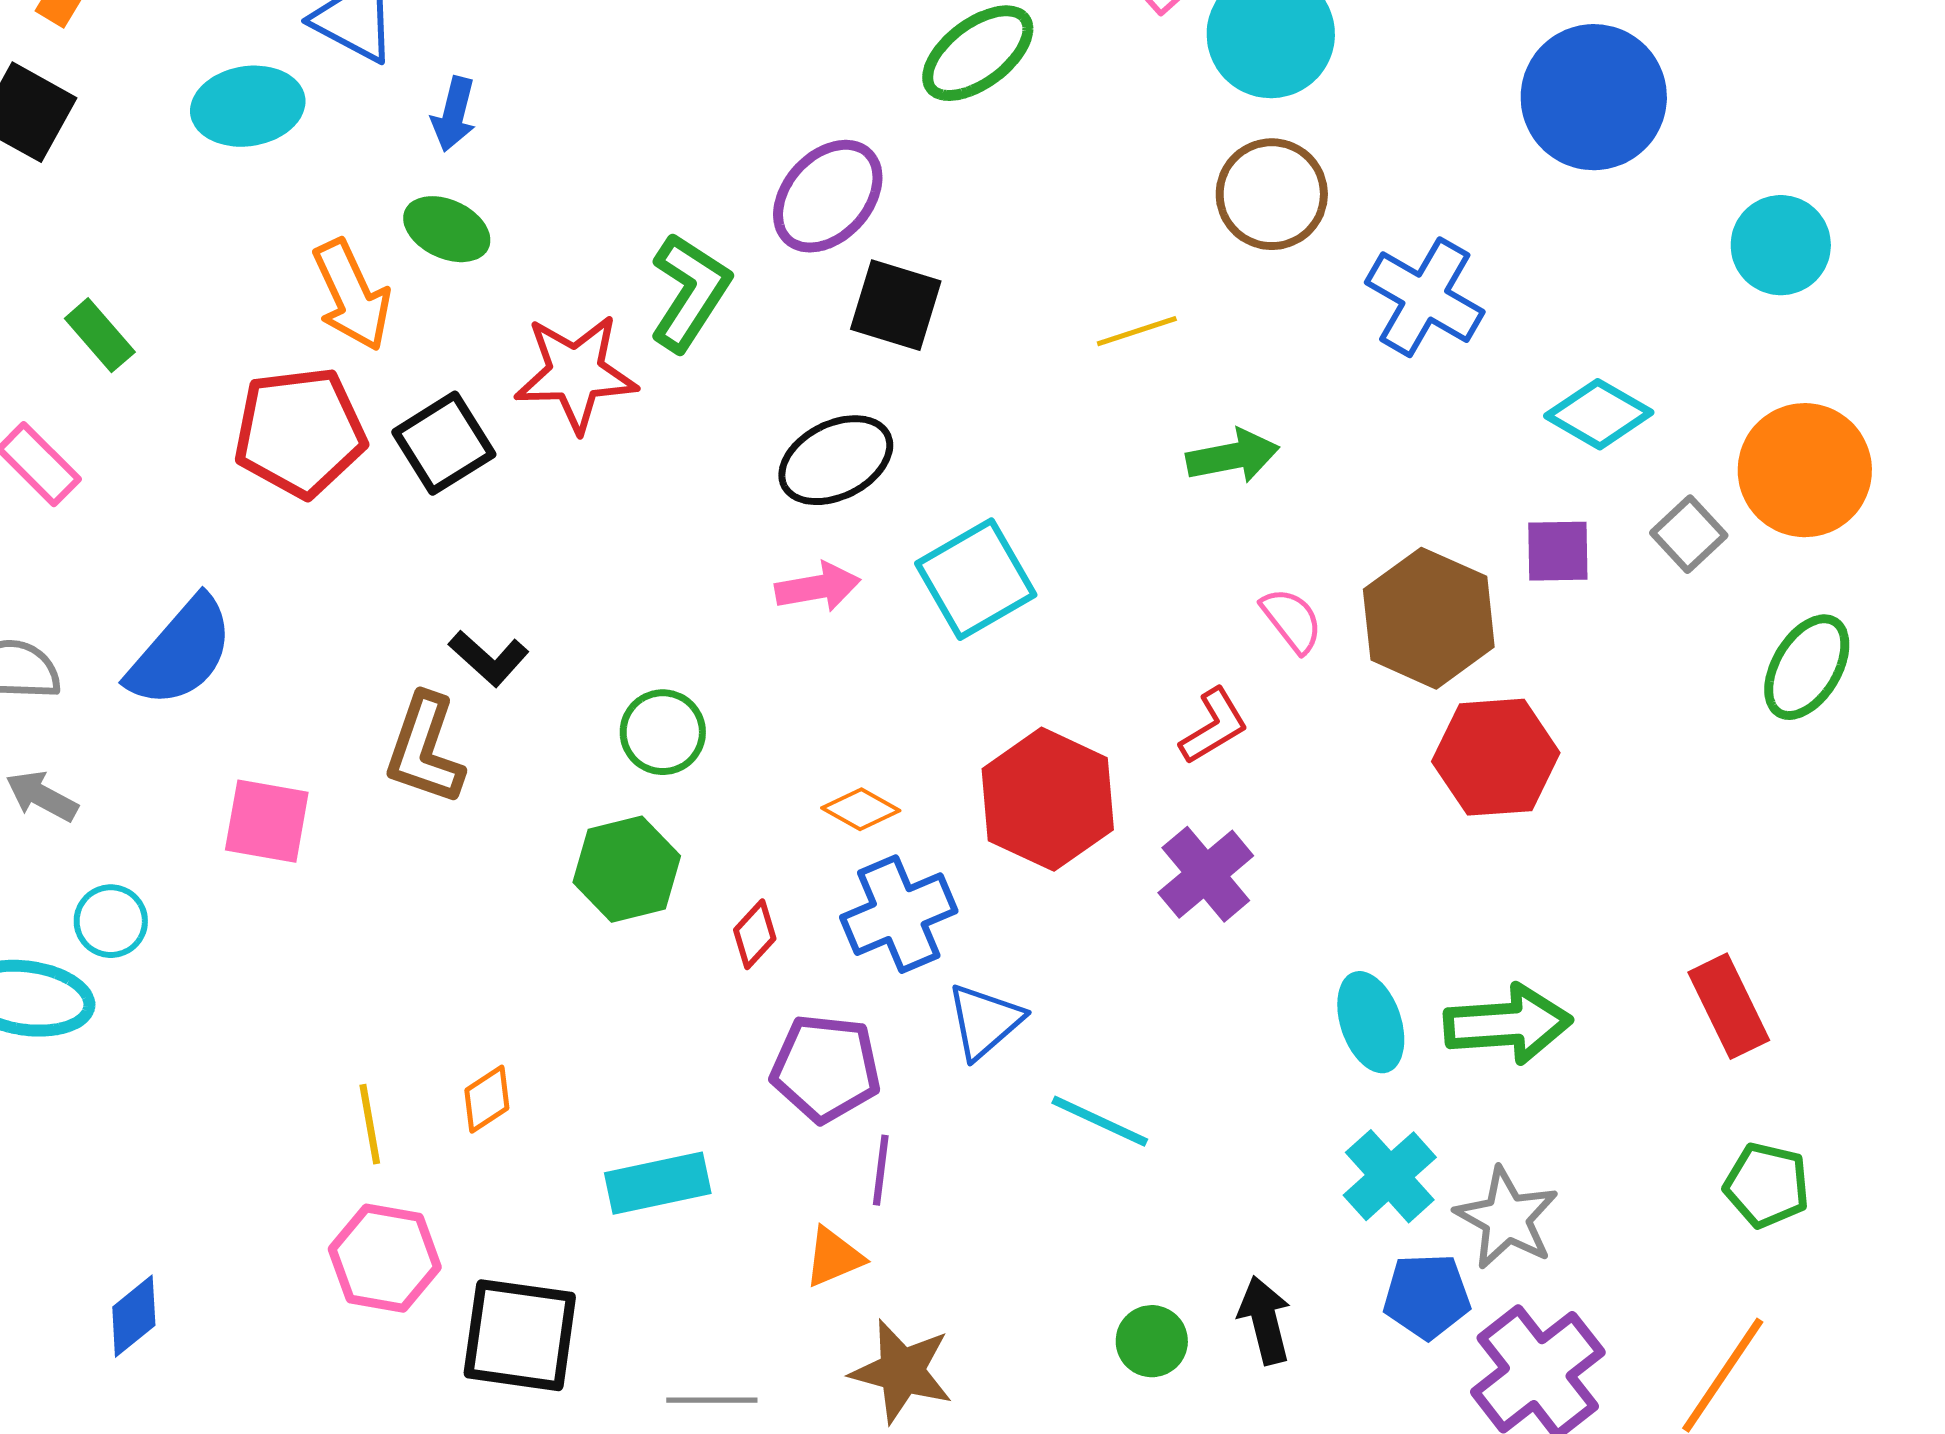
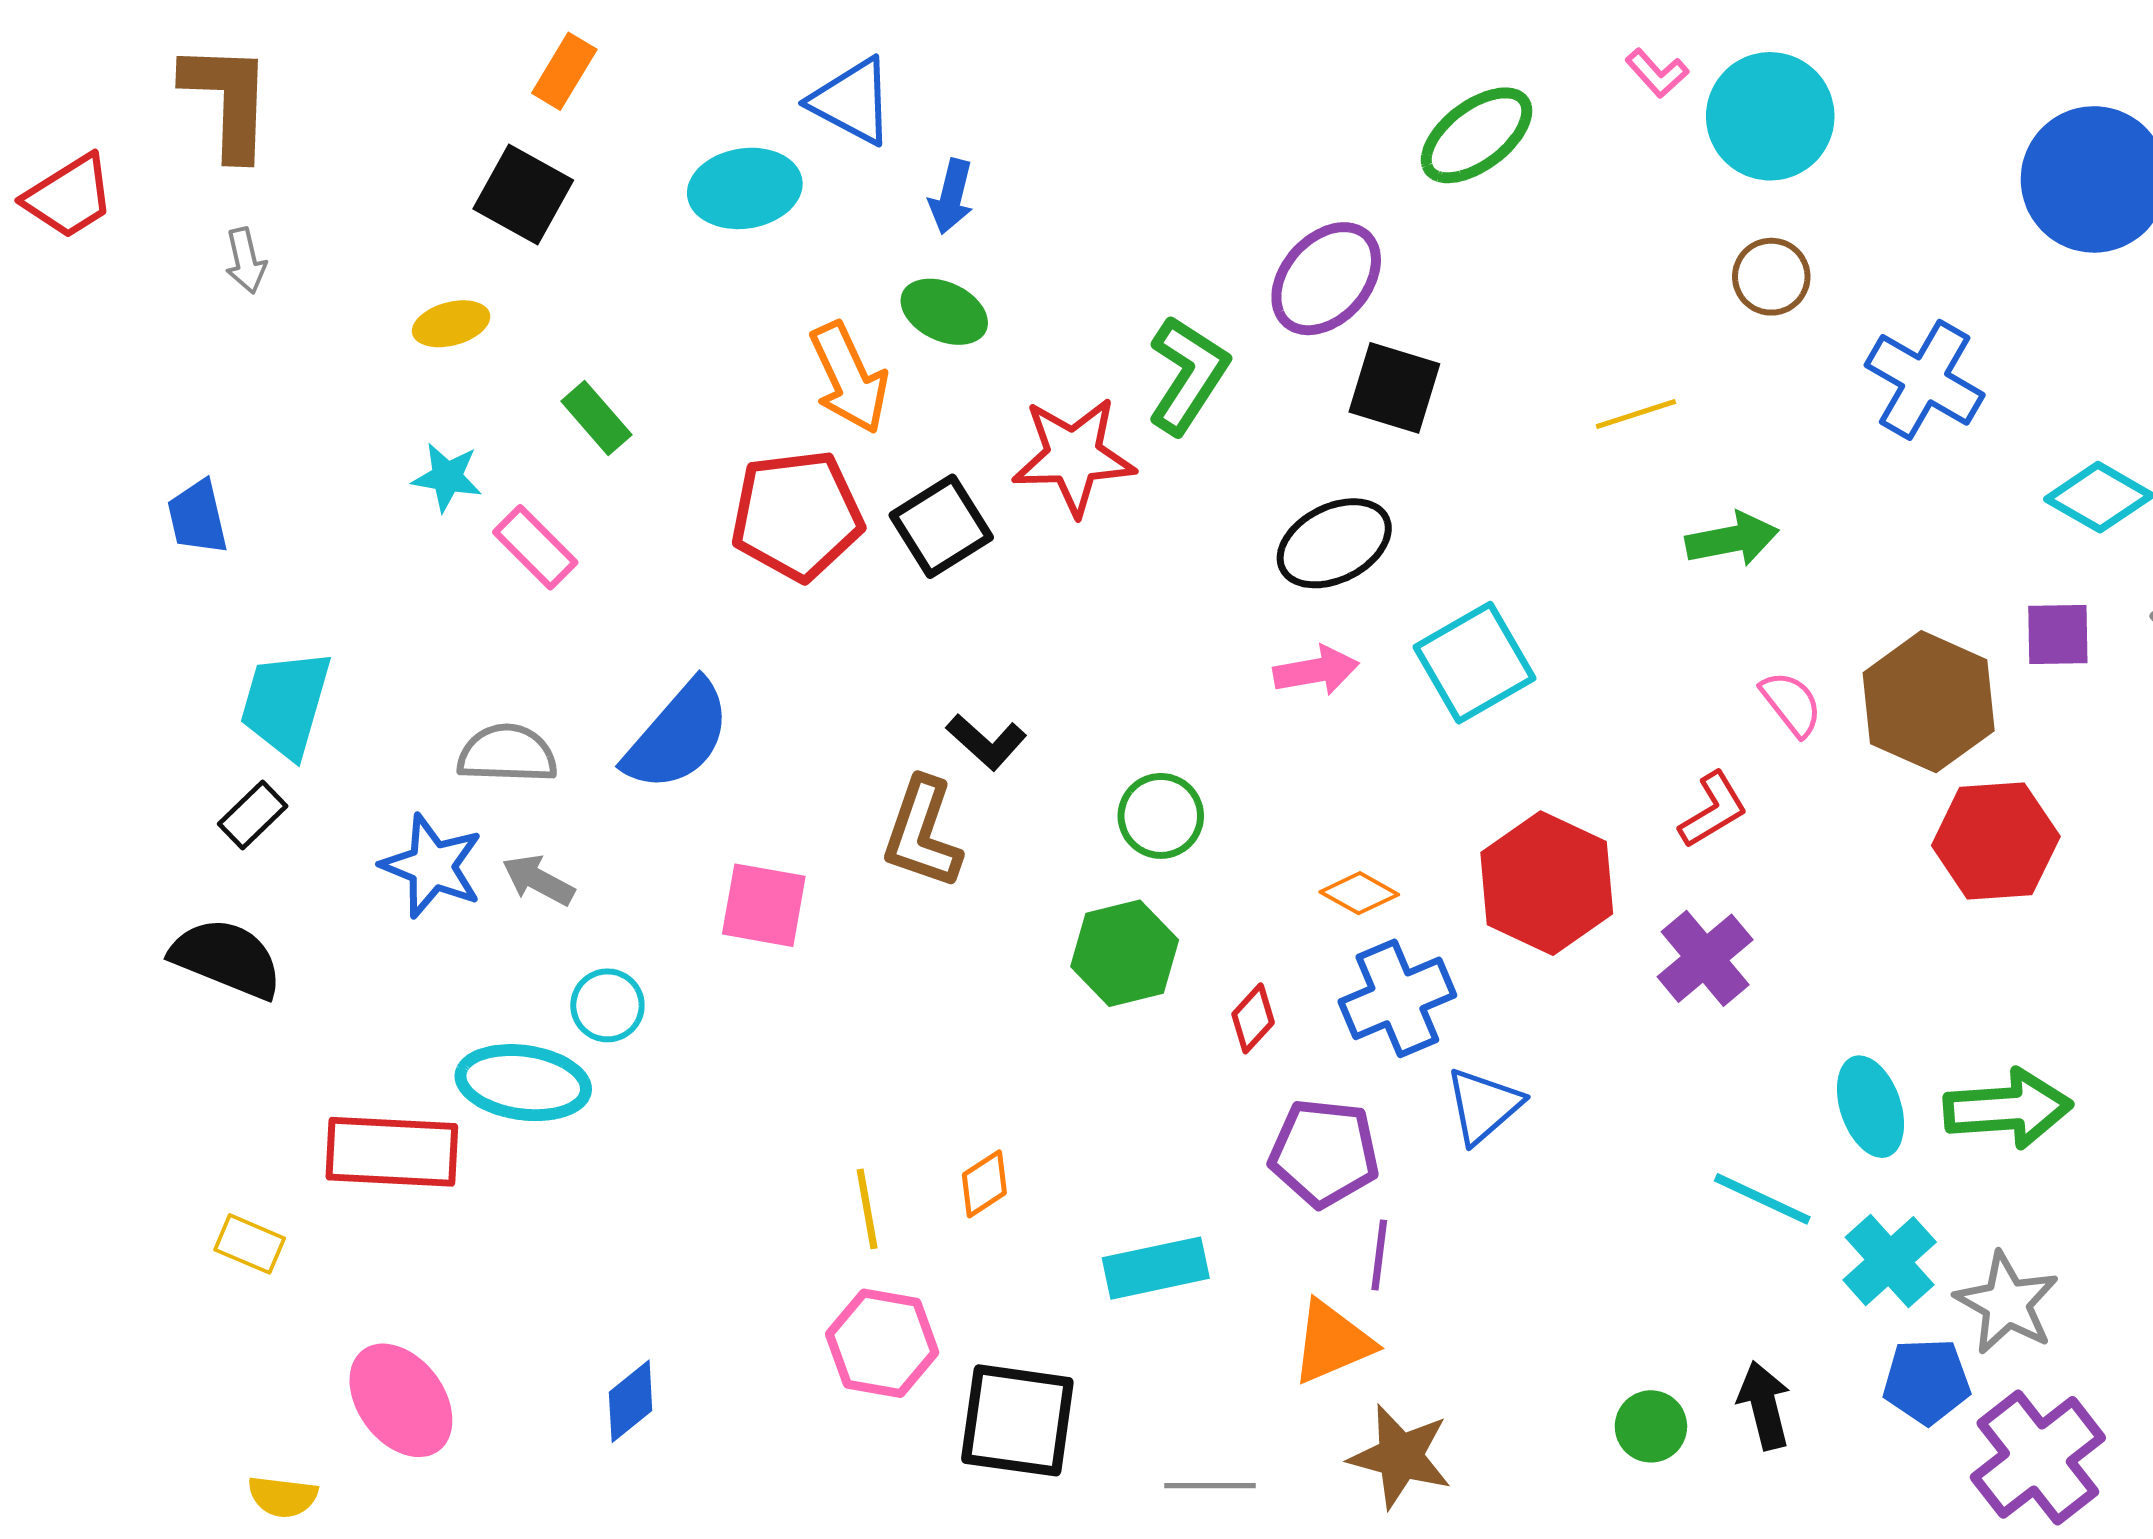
brown circle: (1272, 194) -> (1771, 277), size x0.7
cyan line: (1100, 1121) -> (1762, 1199), moved
orange triangle: (834, 1257) -> (1332, 1342), size x1.4

